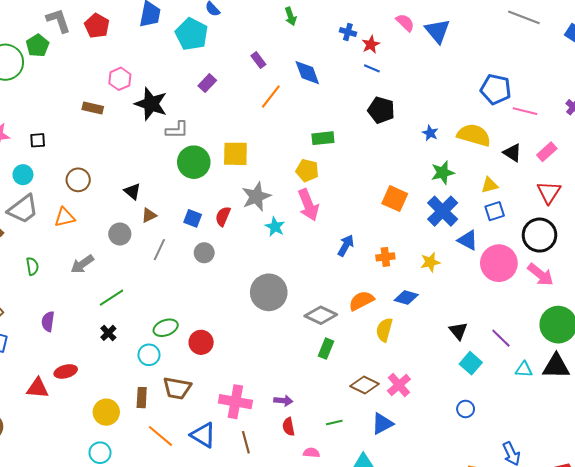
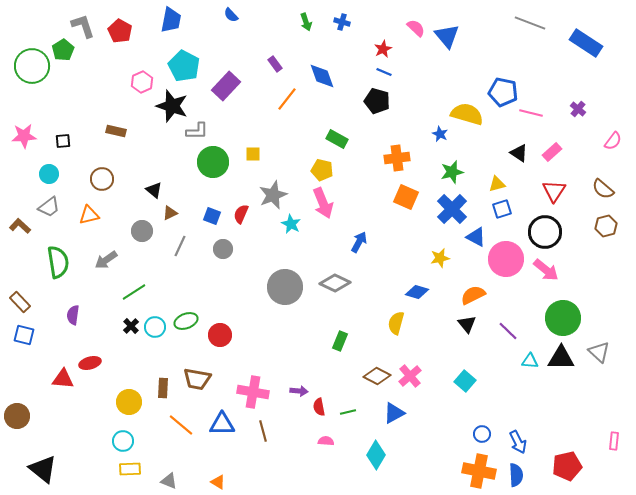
blue cross: (348, 32) -> (342, 22), moved
cyan pentagon: (192, 34) -> (184, 66), moved
purple rectangle: (207, 83) -> (226, 86), size x1.6
brown rectangle: (93, 108) -> (116, 131), moved
black pentagon: (381, 110) -> (377, 101), moved
yellow semicircle: (474, 135) -> (467, 114), moved
green rectangle: (323, 138) -> (337, 139), turned 35
yellow square: (235, 154) -> (253, 154), size x0.6
gray trapezoid: (23, 209) -> (49, 207), size x0.7
orange cross: (385, 257) -> (397, 158), moved, size x1.4
green semicircle: (32, 266) -> (58, 262), size x1.8
orange semicircle: (361, 301) -> (473, 295), moved
gray diamond: (321, 315) -> (335, 283), moved
cyan circle: (149, 355) -> (155, 327), moved
cyan square: (471, 363) -> (465, 381), moved
blue circle: (466, 409) -> (482, 434), moved
red semicircle: (289, 427) -> (319, 407), moved
blue triangle: (203, 435) -> (222, 424), turned -32

